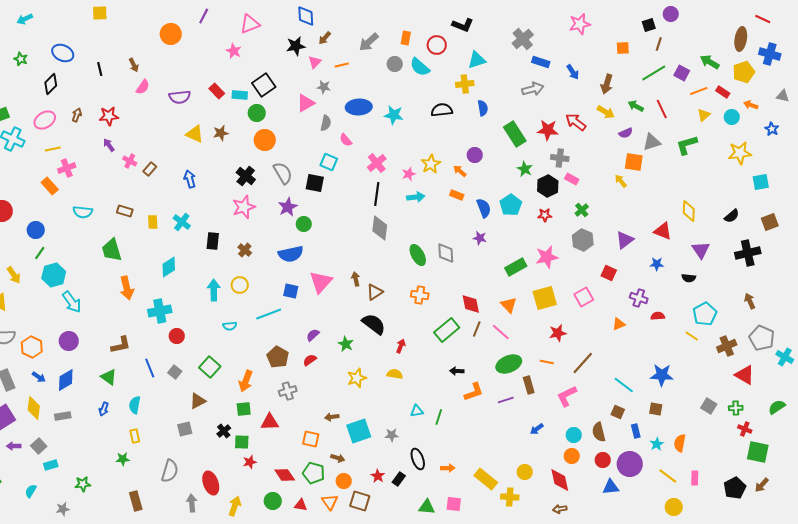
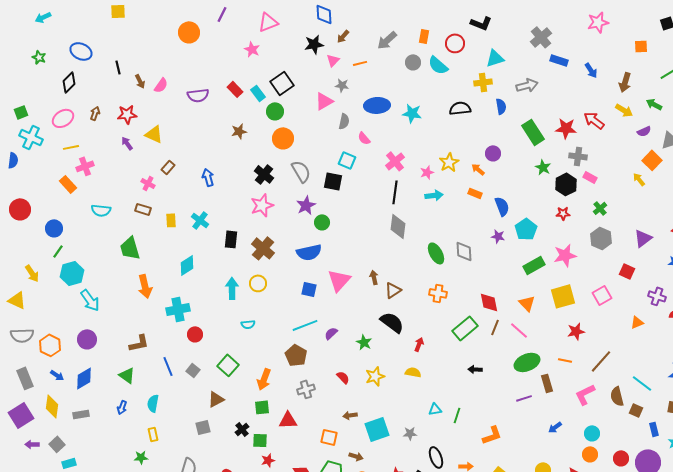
brown arrow: (134, 65) -> (140, 81), moved
gray arrow: (533, 89) -> (527, 85), moved
cyan rectangle: (240, 95) -> (258, 93), turned 49
yellow triangle: (195, 134) -> (154, 134), moved
pink cross: (130, 161) -> (148, 183), moved
orange square: (634, 162) -> (652, 160), turned 36
cyan pentagon: (511, 205) -> (526, 229), moved
brown cross: (245, 250) -> (263, 248), size x1.6
cyan line: (269, 314) -> (305, 325), moved
red semicircle: (310, 360) -> (343, 377), moved, turned 80
orange L-shape: (474, 392) -> (492, 435), moved
brown semicircle: (599, 432) -> (617, 396), moved

